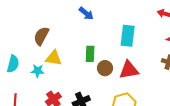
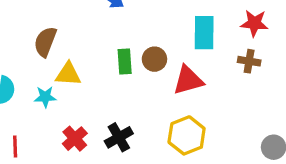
cyan rectangle: (128, 36) -> (204, 33), moved
brown circle: (105, 68) -> (154, 59), moved

